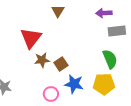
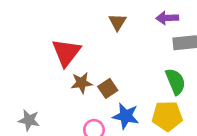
brown triangle: (58, 11) -> (117, 22), moved

